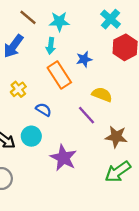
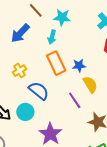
blue star: (84, 59) -> (79, 66), moved
yellow semicircle: (102, 95) -> (90, 84), turned 30
blue semicircle: (43, 110) -> (39, 91), size x1.5

